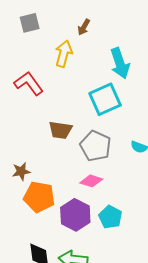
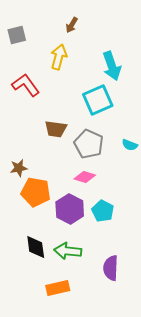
gray square: (30, 23) -> (17, 35), moved
brown arrow: (84, 27) -> (72, 25), moved

